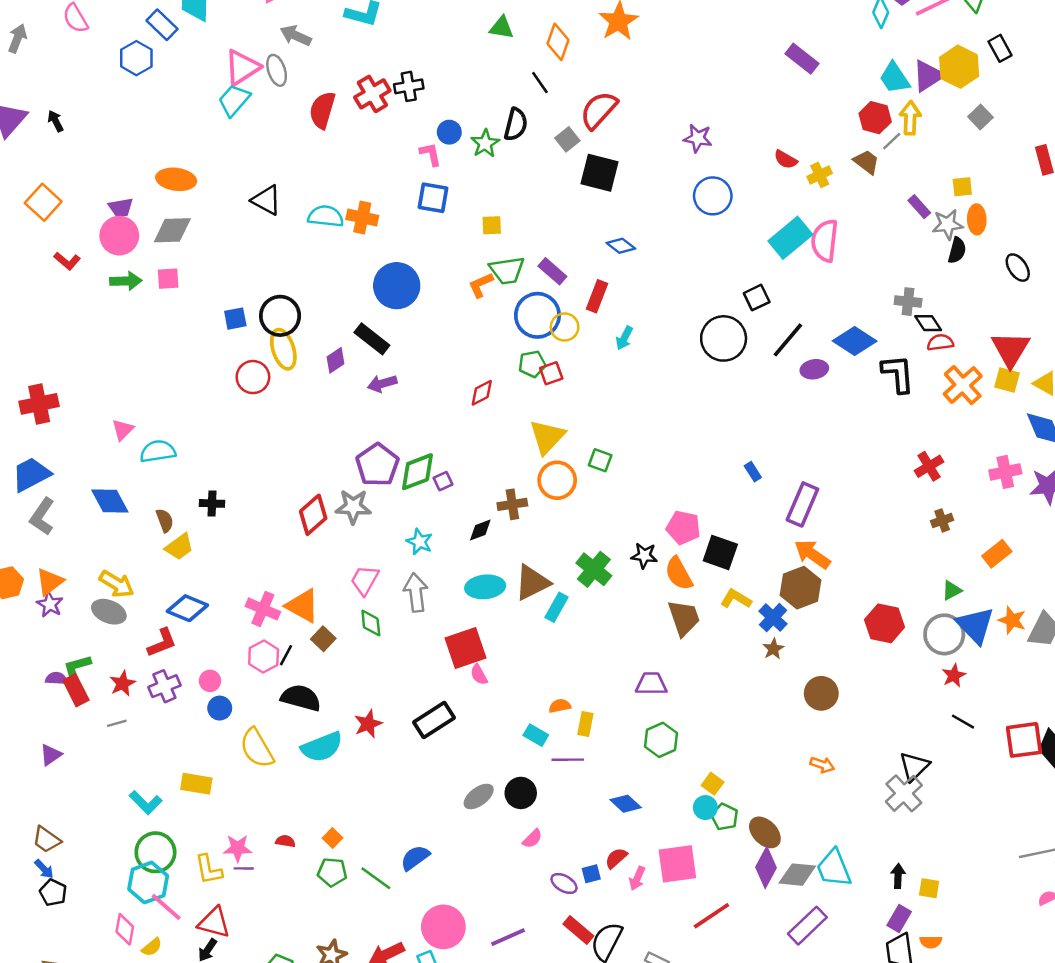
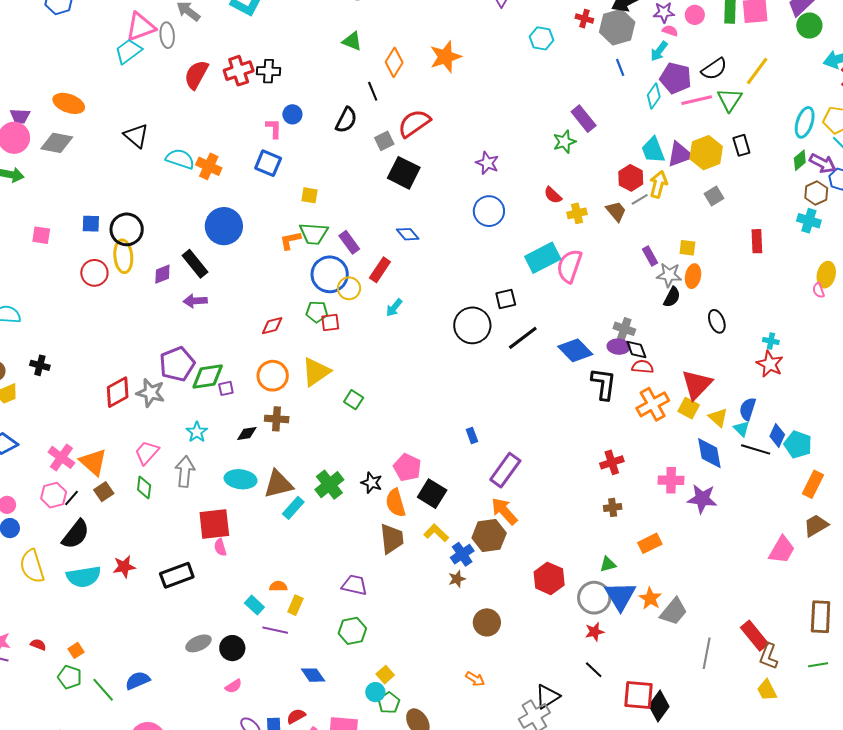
green star: (485, 144) -> (564, 142), moved
pink square: (168, 279) -> (41, 235), moved
purple ellipse: (814, 369) -> (618, 347), moved
orange circle: (557, 480) -> (273, 376), moved
black semicircle: (301, 698) -> (76, 534), turned 100

